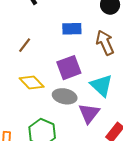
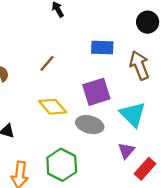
purple triangle: (89, 113) -> (126, 151), moved, size x0.7

